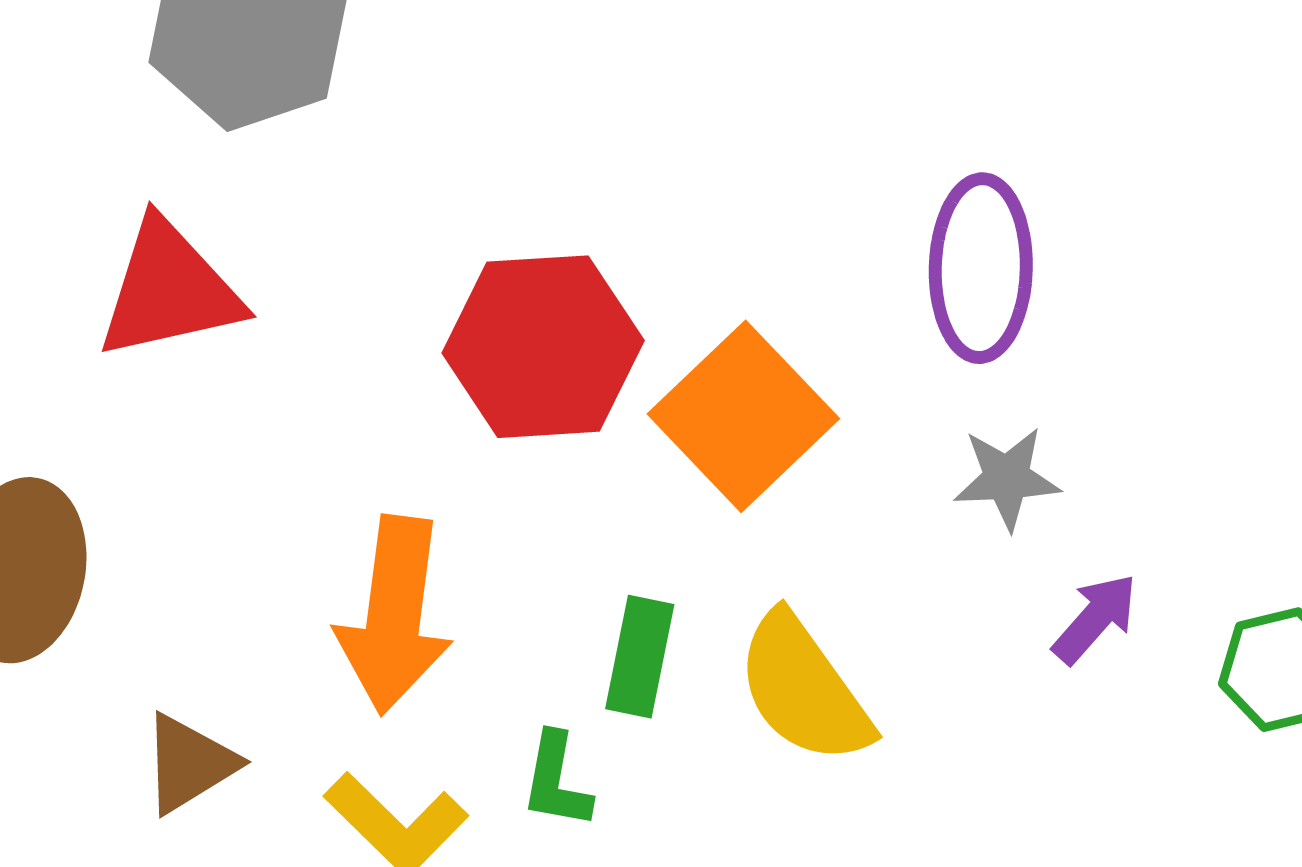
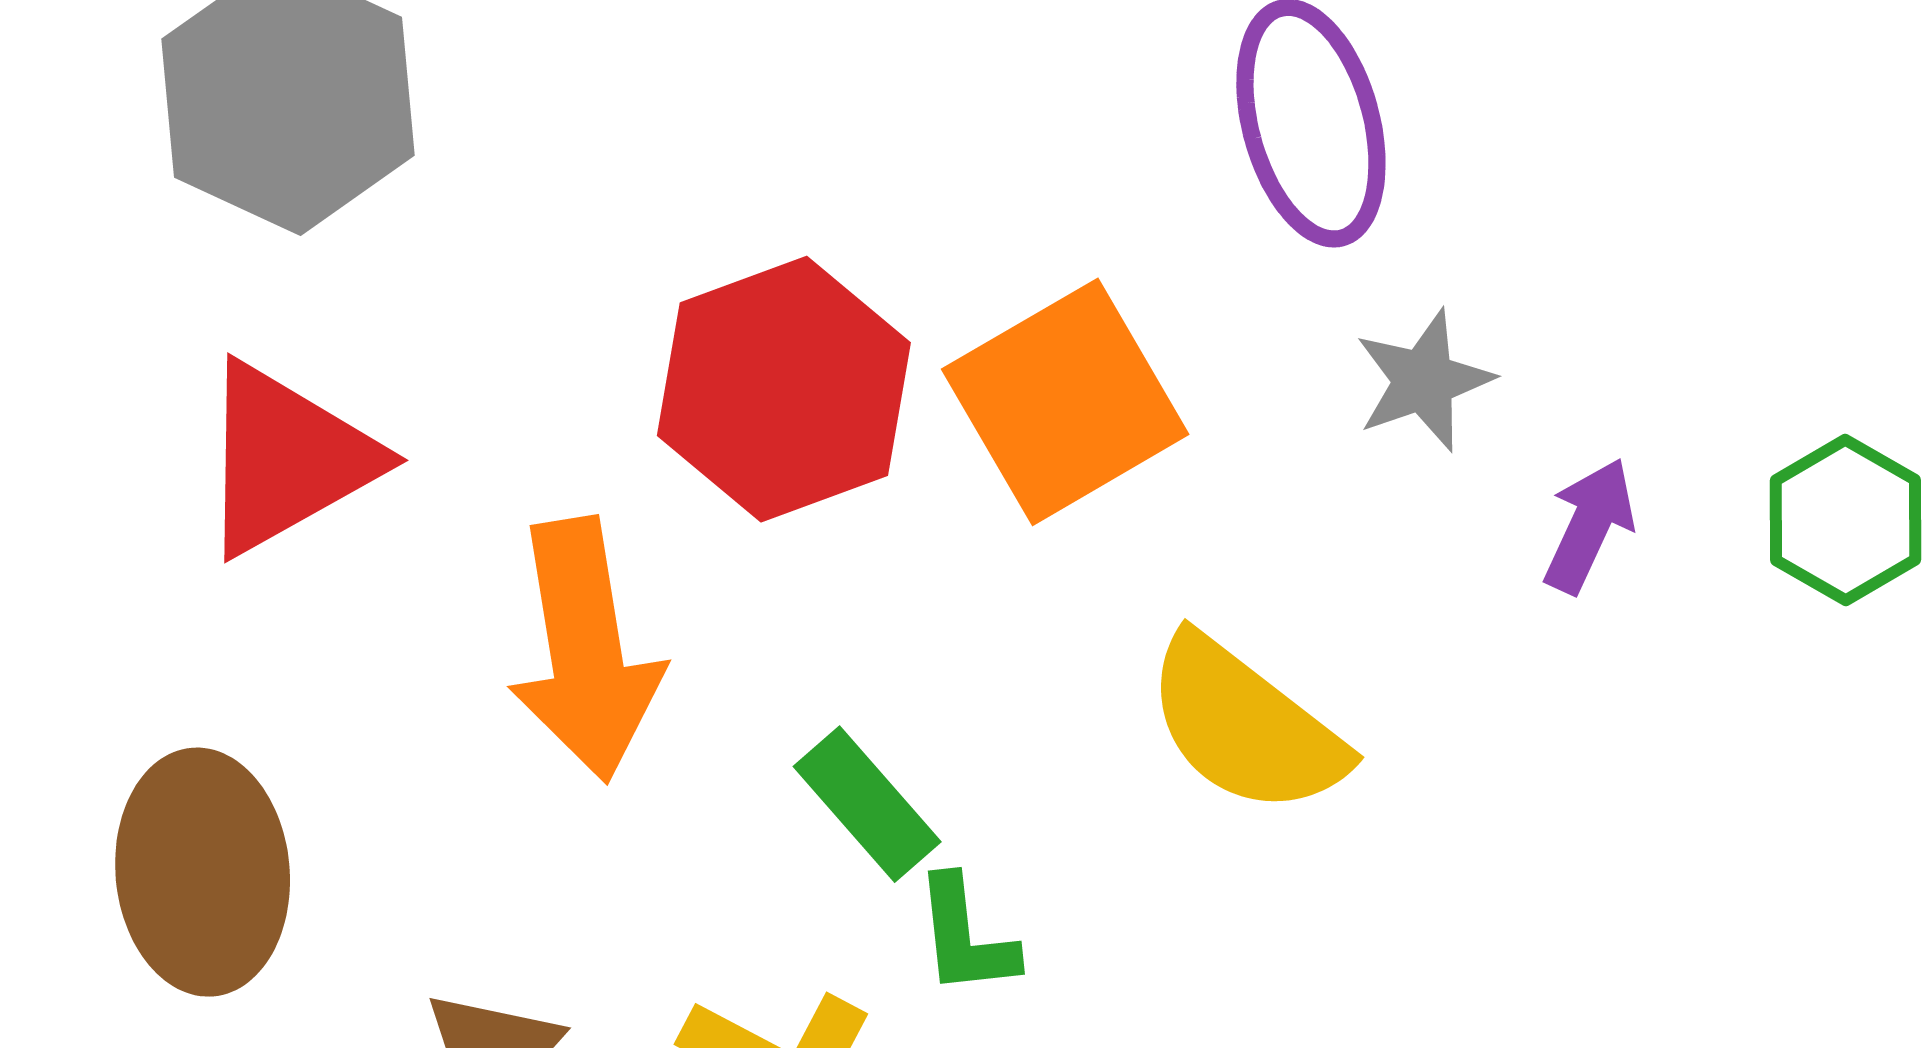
orange square: (743, 416) -> (1065, 402), turned 30
orange arrow: (394, 615) -> (585, 650), moved
green rectangle: (640, 657) -> (867, 804), moved, turned -36

